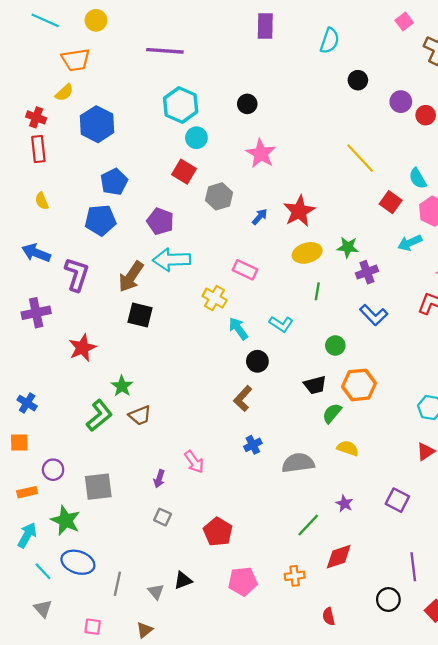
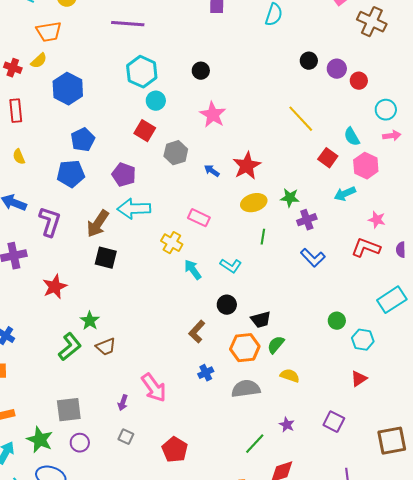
black circle: (358, 80) -> (309, 61), moved
red cross: (36, 117) -> (13, 68), moved
blue arrow: (260, 217) -> (212, 171), turned -98
green circle: (335, 345) -> (337, 321), moved
black circle: (257, 361) -> (227, 305), moved
orange hexagon: (359, 385) -> (245, 348), moved
pink arrow: (194, 462) -> (154, 388), size x1.4
purple circle: (53, 470) -> (80, 443), moved

